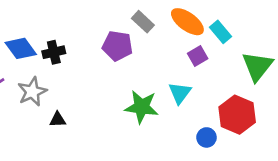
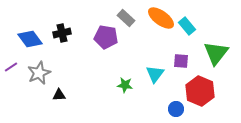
black cross: (54, 52) -> (62, 33), moved
purple square: (198, 56) -> (181, 61), moved, turned 35
green star: (142, 107) -> (125, 85), size x0.6

